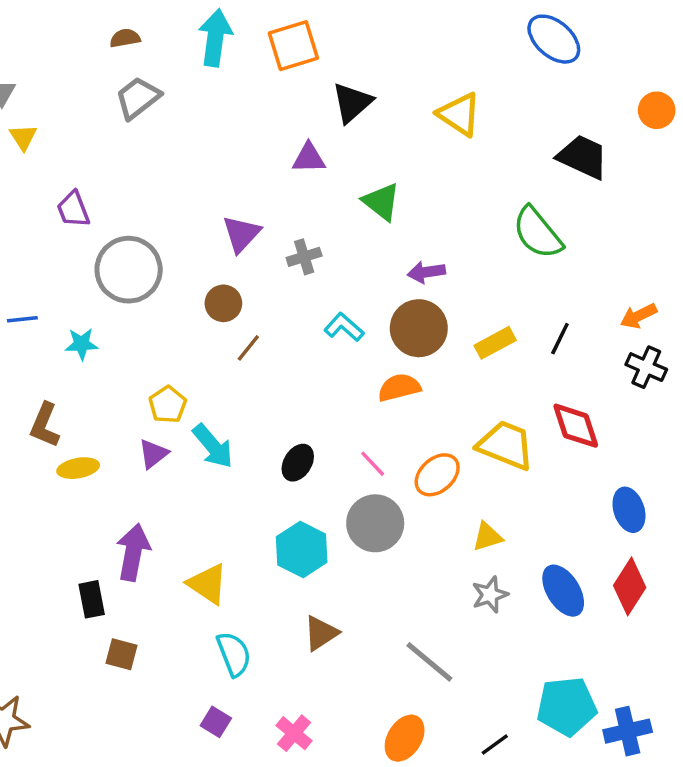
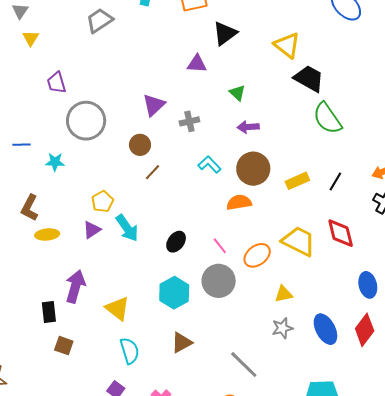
black trapezoid: (583, 157) -> (309, 78), moved
green triangle: (381, 202) -> (237, 93), size x0.7
purple arrow: (426, 272) -> (248, 127), moved

